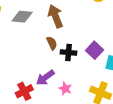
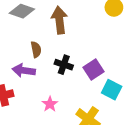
brown semicircle: (52, 43) -> (36, 49), moved
purple arrow: (45, 78) -> (24, 70), moved, turned 30

